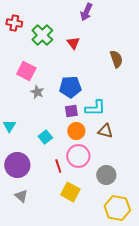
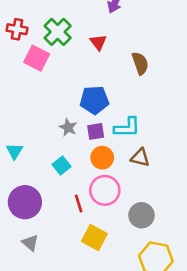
red cross: (14, 23) -> (17, 29), moved
brown semicircle: (116, 59) -> (140, 63), moved
pink square: (26, 71) -> (37, 58), moved
gray star: (37, 92) -> (68, 127), moved

